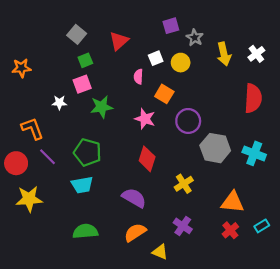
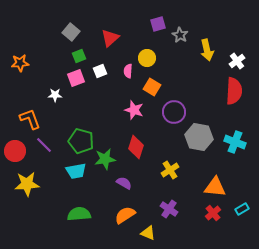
white cross: (256, 54) -> (237, 61), moved
white square: (156, 58) -> (100, 71), moved
yellow circle: (181, 63) -> (147, 58), moved
green star: (102, 107) -> (105, 159), moved
purple semicircle: (134, 198) -> (124, 183), size x0.7

